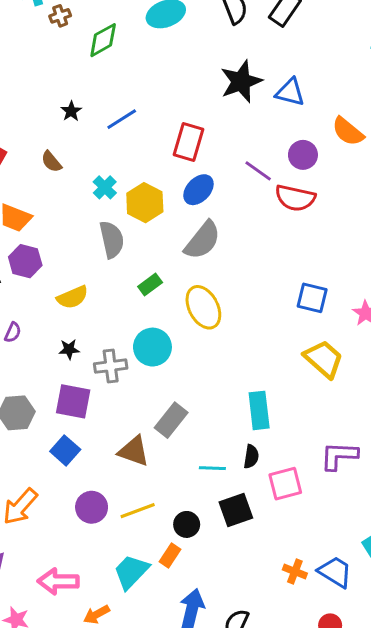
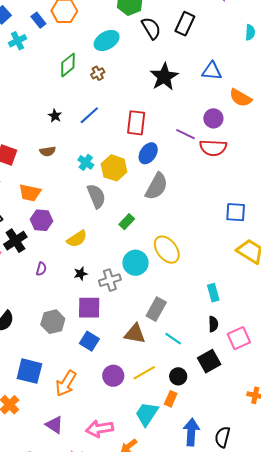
brown cross: (60, 16) -> (98, 73), moved
blue triangle: (290, 92) -> (212, 71), moved
brown semicircle: (51, 162) -> (48, 151), turned -49
yellow ellipse: (203, 307) -> (167, 250), moved
cyan rectangle: (259, 410) -> (213, 293), size x0.7
cyan line: (212, 468) -> (173, 339), moved, turned 42

